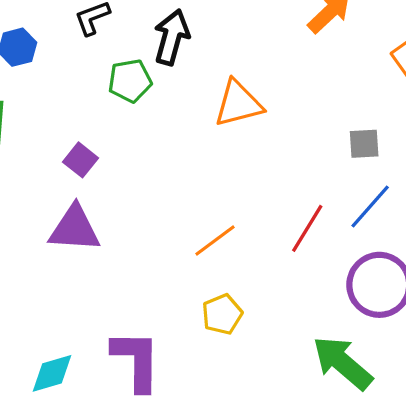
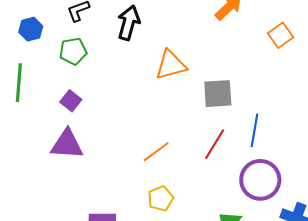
green pentagon: (130, 81) -> (73, 51), moved
gray square: (364, 144) -> (218, 94), moved, size x1.5
blue line: (370, 207) -> (254, 130), turned -32

